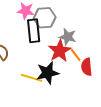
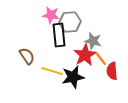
yellow line: (32, 78) -> (52, 71), moved

